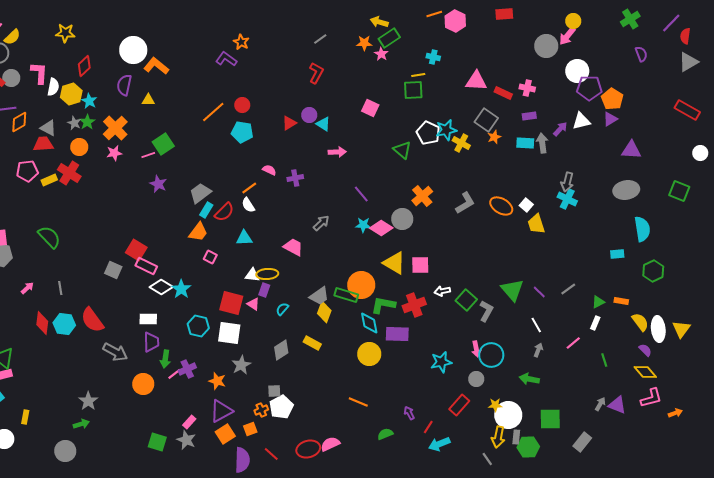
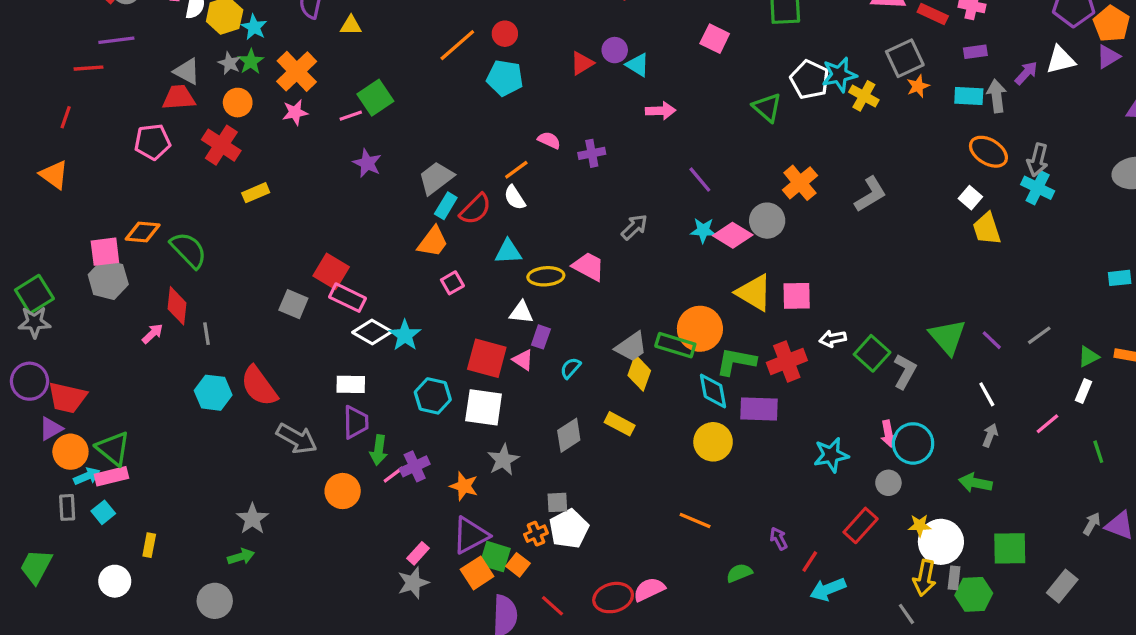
gray square: (486, 120) -> (905, 58), turned 30
orange diamond: (19, 122) -> (143, 232), moved, turned 35
yellow rectangle: (49, 180) -> (256, 193), moved
orange ellipse: (501, 206) -> (988, 152), moved
pink square: (210, 257) -> (452, 283), turned 32
yellow ellipse: (267, 274) -> (546, 276), moved
red diamond: (42, 323) -> (177, 306), moved
orange square: (250, 429) -> (518, 565), turned -32
gray star: (186, 440) -> (413, 583), turned 30
green square: (157, 442) -> (495, 557), moved

